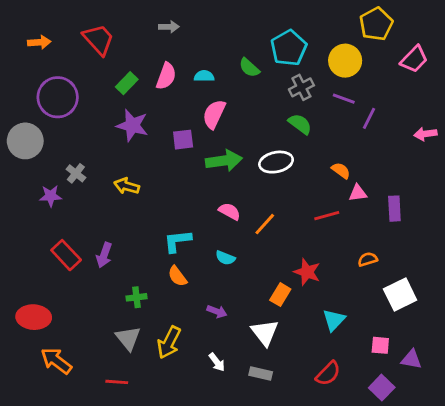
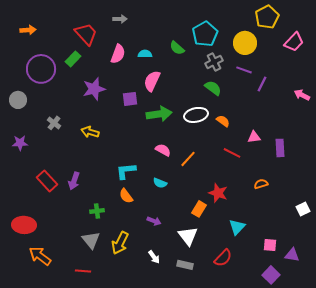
red trapezoid: (98, 39) -> (86, 34), moved
green rectangle: (127, 83) -> (73, 59), moved
purple star: (132, 125) -> (94, 89), turned -30
pink arrow: (425, 134) -> (302, 95), turned 35
gray circle: (25, 141) -> (18, 100), size x0.7
orange semicircle: (341, 171) -> (223, 121), moved
purple star: (51, 196) -> (20, 143), moved
red line: (327, 216) -> (232, 153), turned 42
white square: (400, 295) -> (303, 209), moved, size x0.6
red semicircle: (328, 373) -> (223, 258), moved

